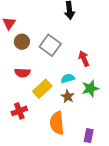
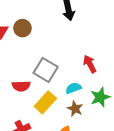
brown circle: (22, 42) -> (22, 28), moved
gray square: (50, 45) -> (46, 70), moved

